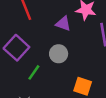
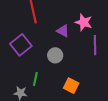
green line: (34, 72) -> (35, 79), moved, turned -32

